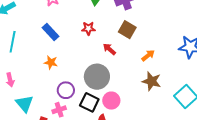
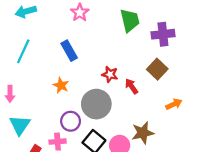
red star: (88, 28) -> (110, 74), moved
gray circle: (97, 77) -> (96, 104), moved
brown star: (152, 81) -> (143, 133), moved, turned 30

